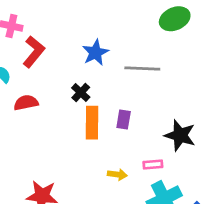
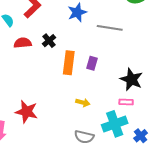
black cross: (81, 93) -> (49, 41), moved
pink rectangle: (153, 165) -> (126, 102), moved

